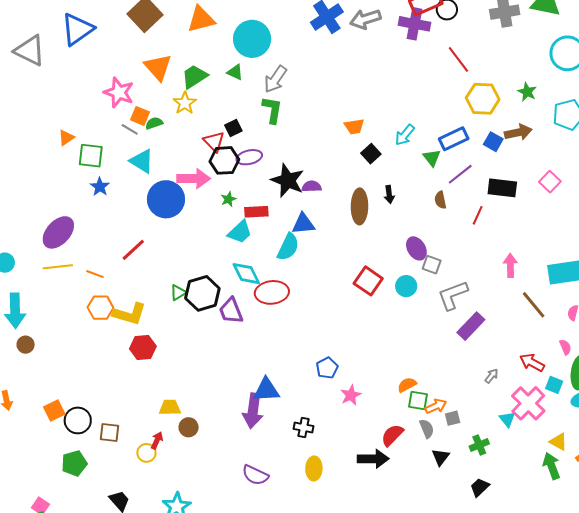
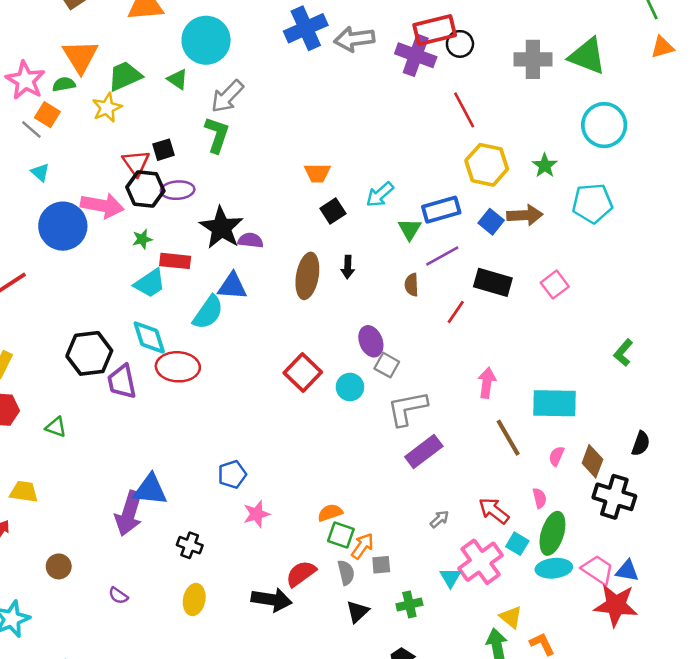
green semicircle: (154, 123) -> (64, 84), moved
cyan triangle: (142, 161) -> (40, 172), size x0.6
green triangle: (178, 292) -> (56, 427), moved, turned 42
orange arrow: (436, 406) -> (362, 546), turned -40
brown circle: (189, 427) -> (59, 566), moved
purple semicircle: (255, 475) -> (118, 596), size x0.6

